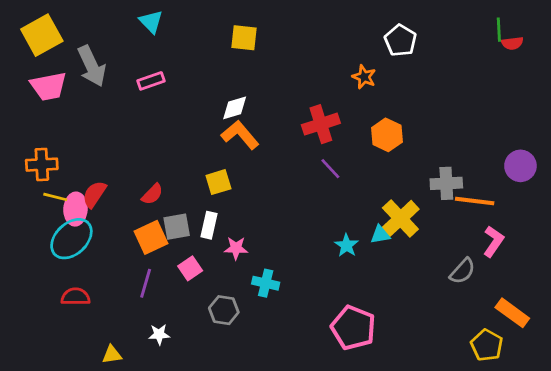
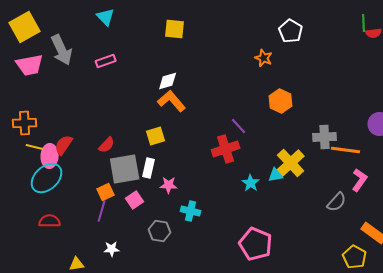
red cross: (321, 124) -> (226, 149), moved
gray square: (177, 227) -> (125, 169), size x1.5
orange square: (151, 237) -> (106, 192), moved, size x0.7

